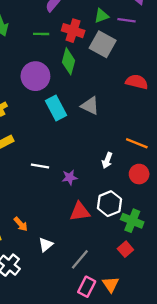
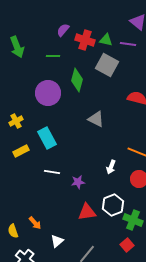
green triangle: (101, 16) -> (106, 40), turned 32
red cross: (73, 31) -> (85, 40), moved
cyan rectangle: (56, 108) -> (47, 138), moved

